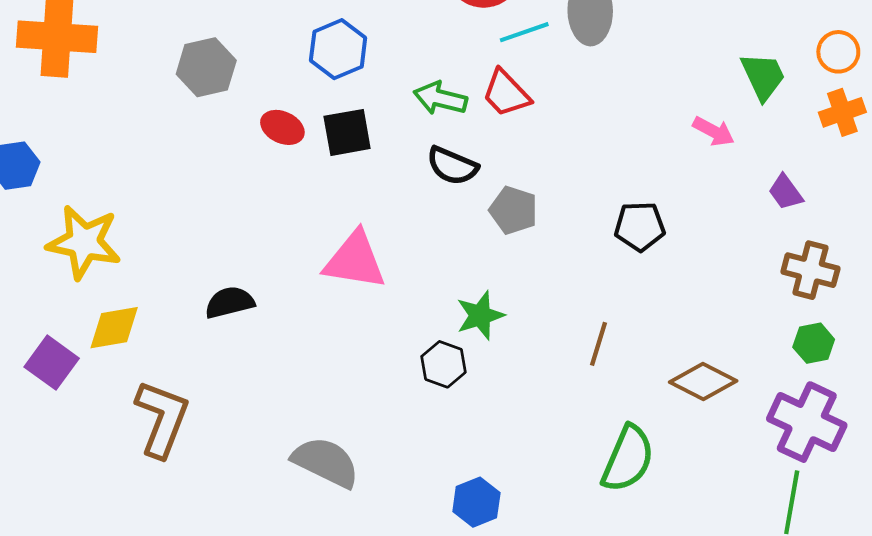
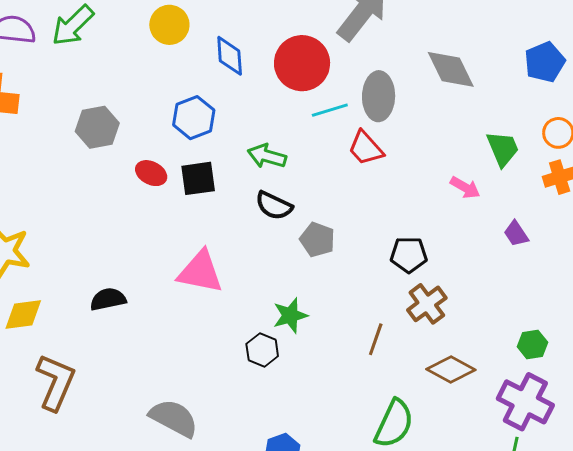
red trapezoid: (506, 93) -> (366, 148), moved
brown cross: (810, 270) -> (427, 304), moved, turned 36

